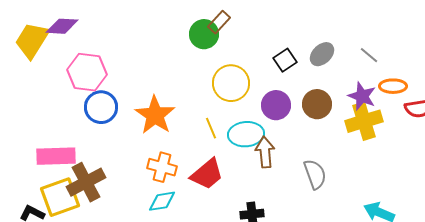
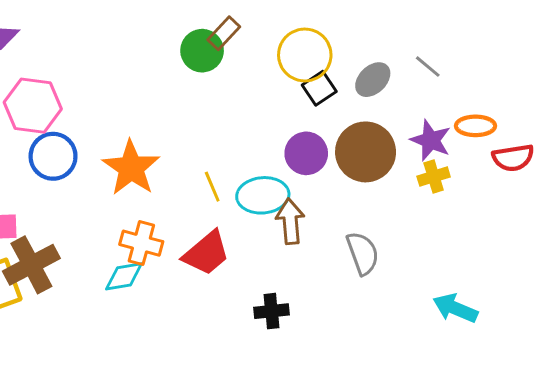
gray line: (369, 55) -> (428, 67), moved
yellow circle: (231, 83) -> (305, 55), moved
brown circle: (317, 104) -> (366, 152), size x1.4
yellow cross: (364, 121) -> (434, 177), size x0.6
cyan diamond: (162, 201) -> (124, 276), moved

